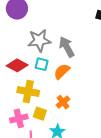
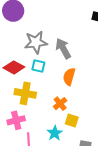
orange semicircle: (62, 71) -> (69, 77), moved, turned -30
yellow square: (40, 114) -> (72, 120), moved

